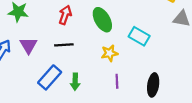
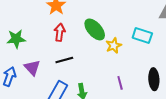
cyan rectangle: (139, 36) -> (142, 36), moved
yellow star: (110, 53) -> (114, 46), moved

